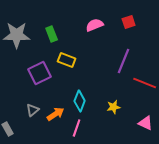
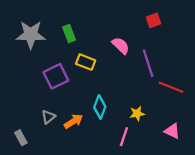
pink semicircle: (95, 25) -> (121, 46), moved, turned 66
purple line: (124, 61) -> (148, 63), turned -40
pink line: (77, 128) -> (124, 137), moved

